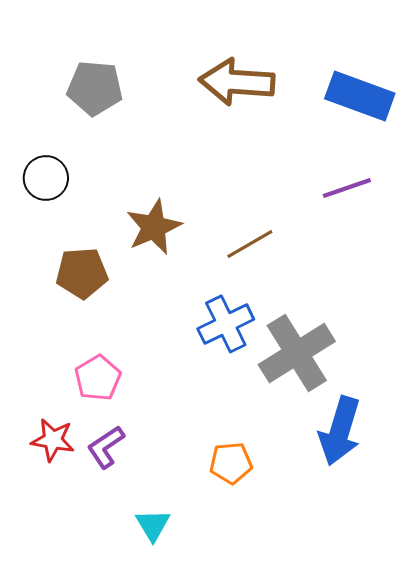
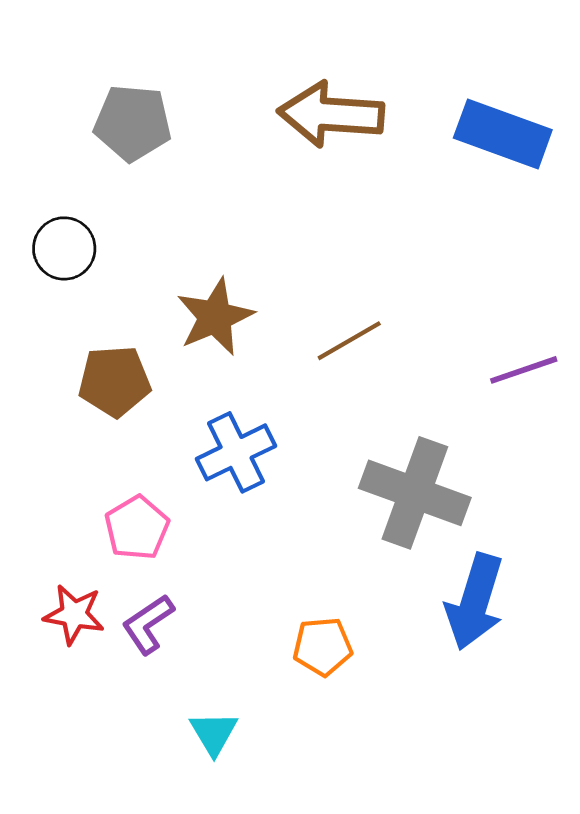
purple line: (347, 188) -> (524, 370), moved
blue cross: (226, 324) -> (236, 452), moved
gray cross: (297, 353) -> (415, 493), turned -38

